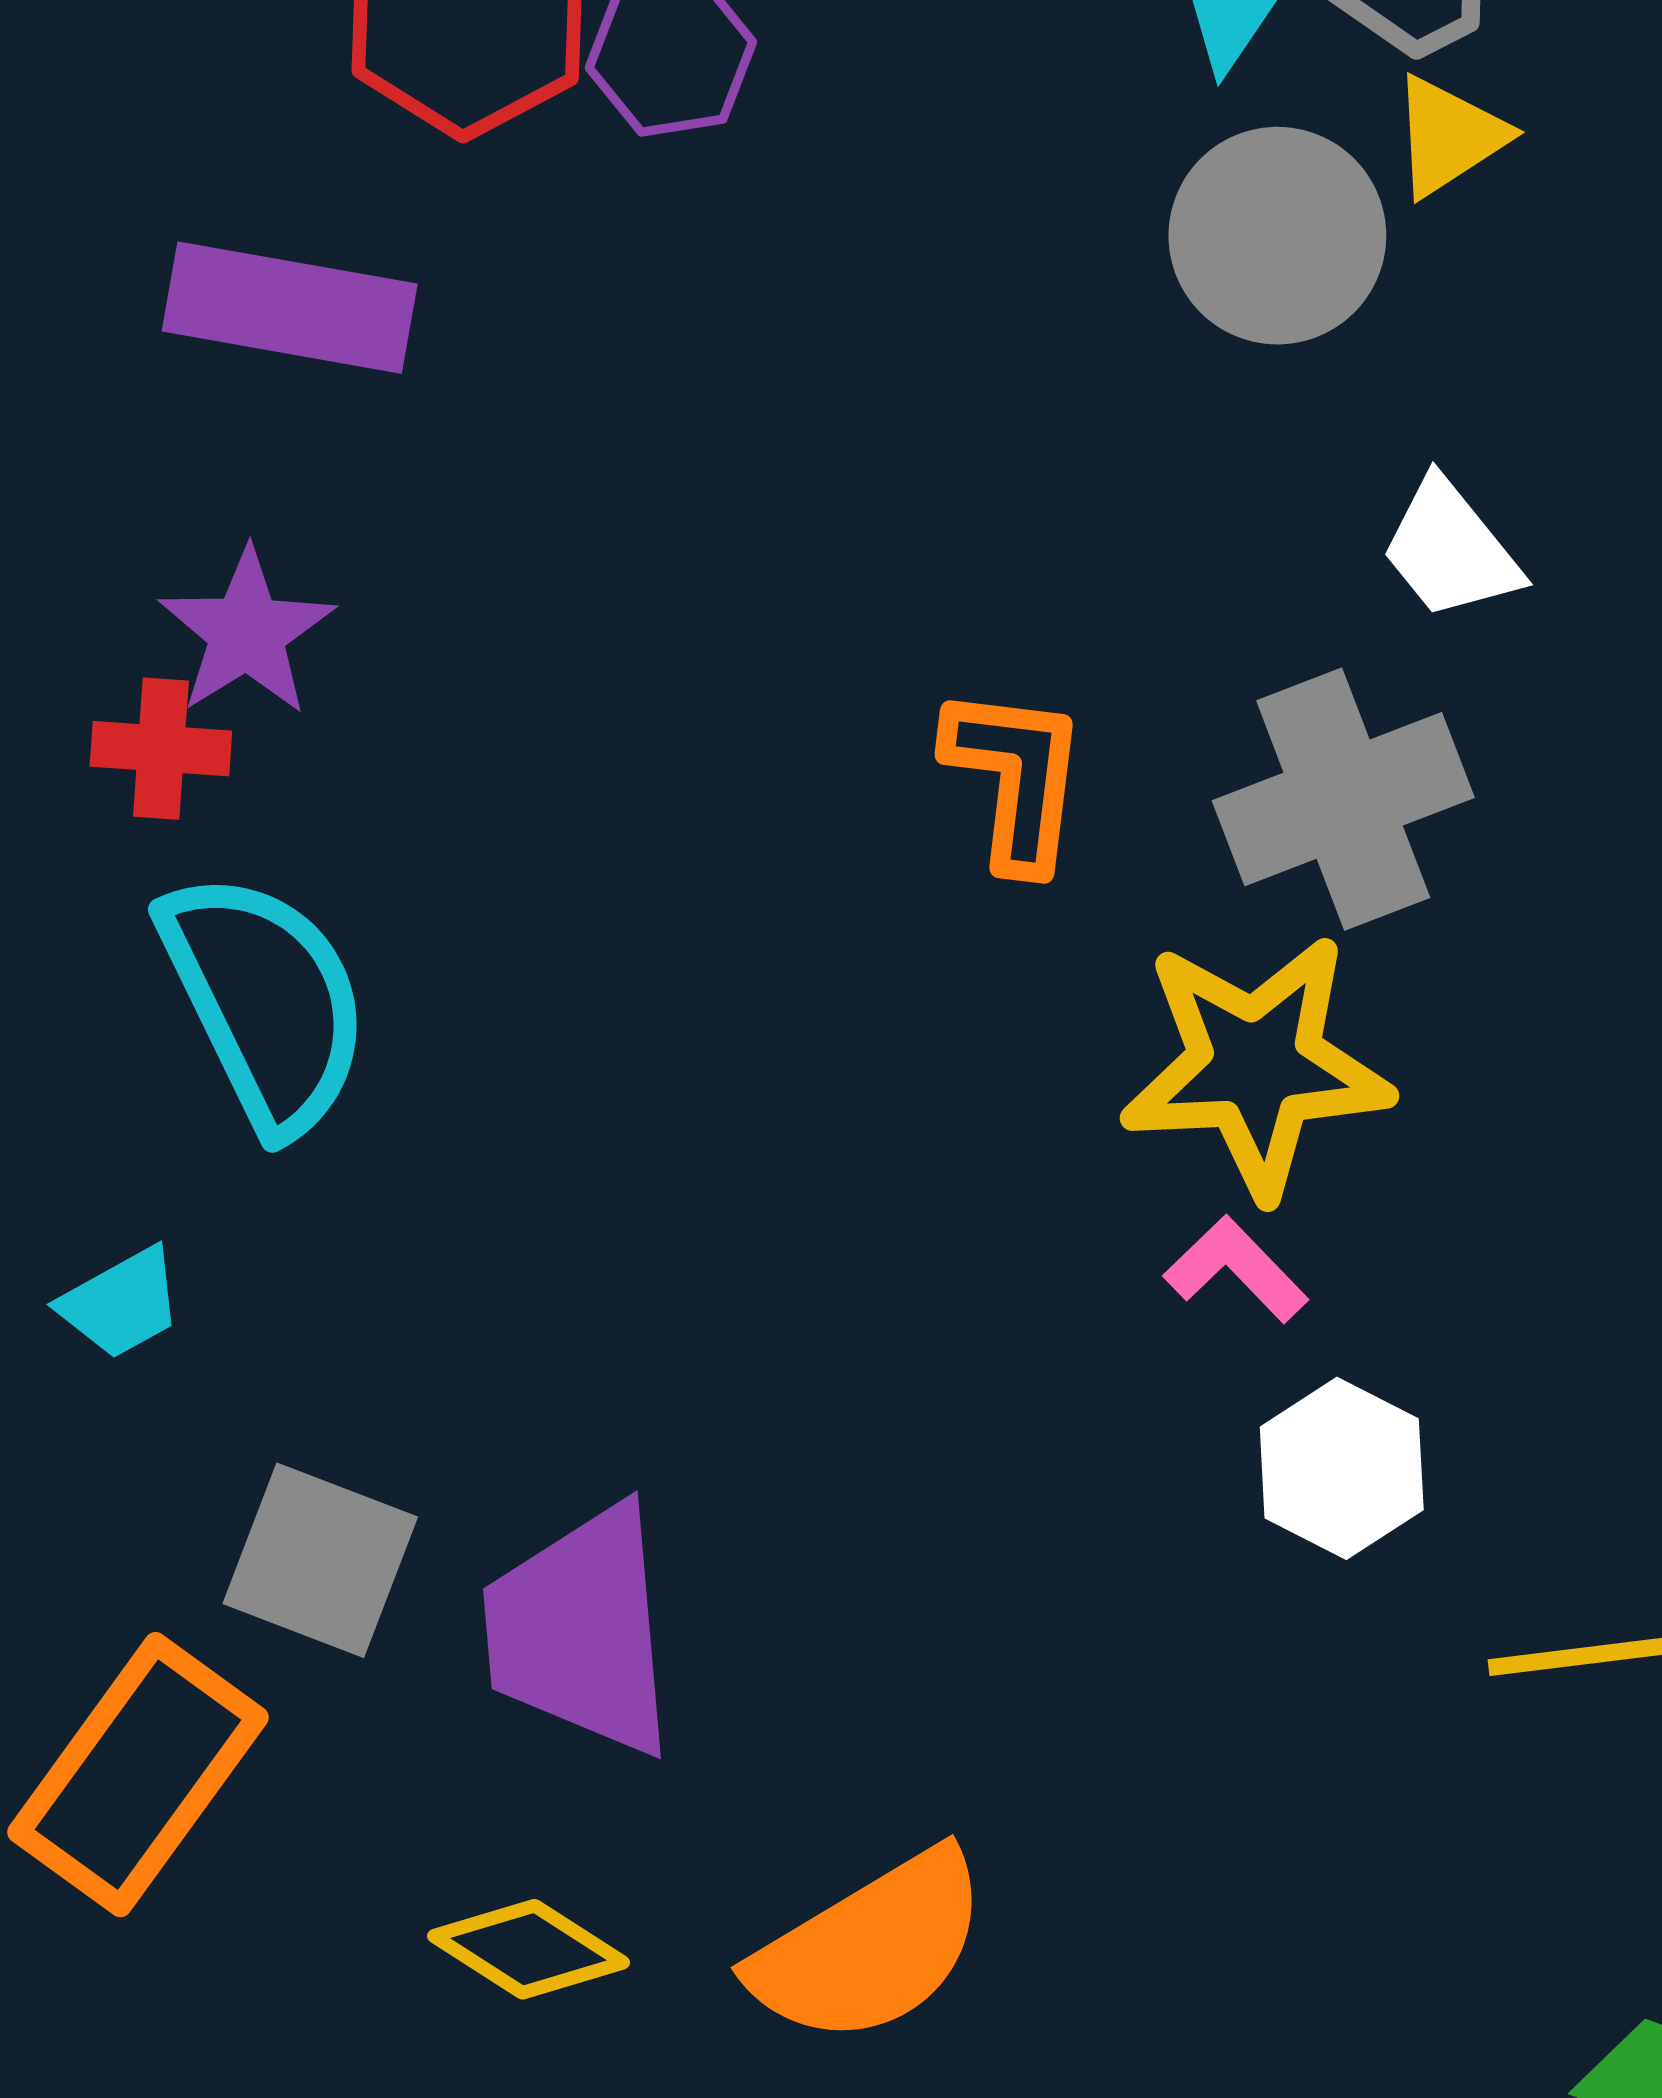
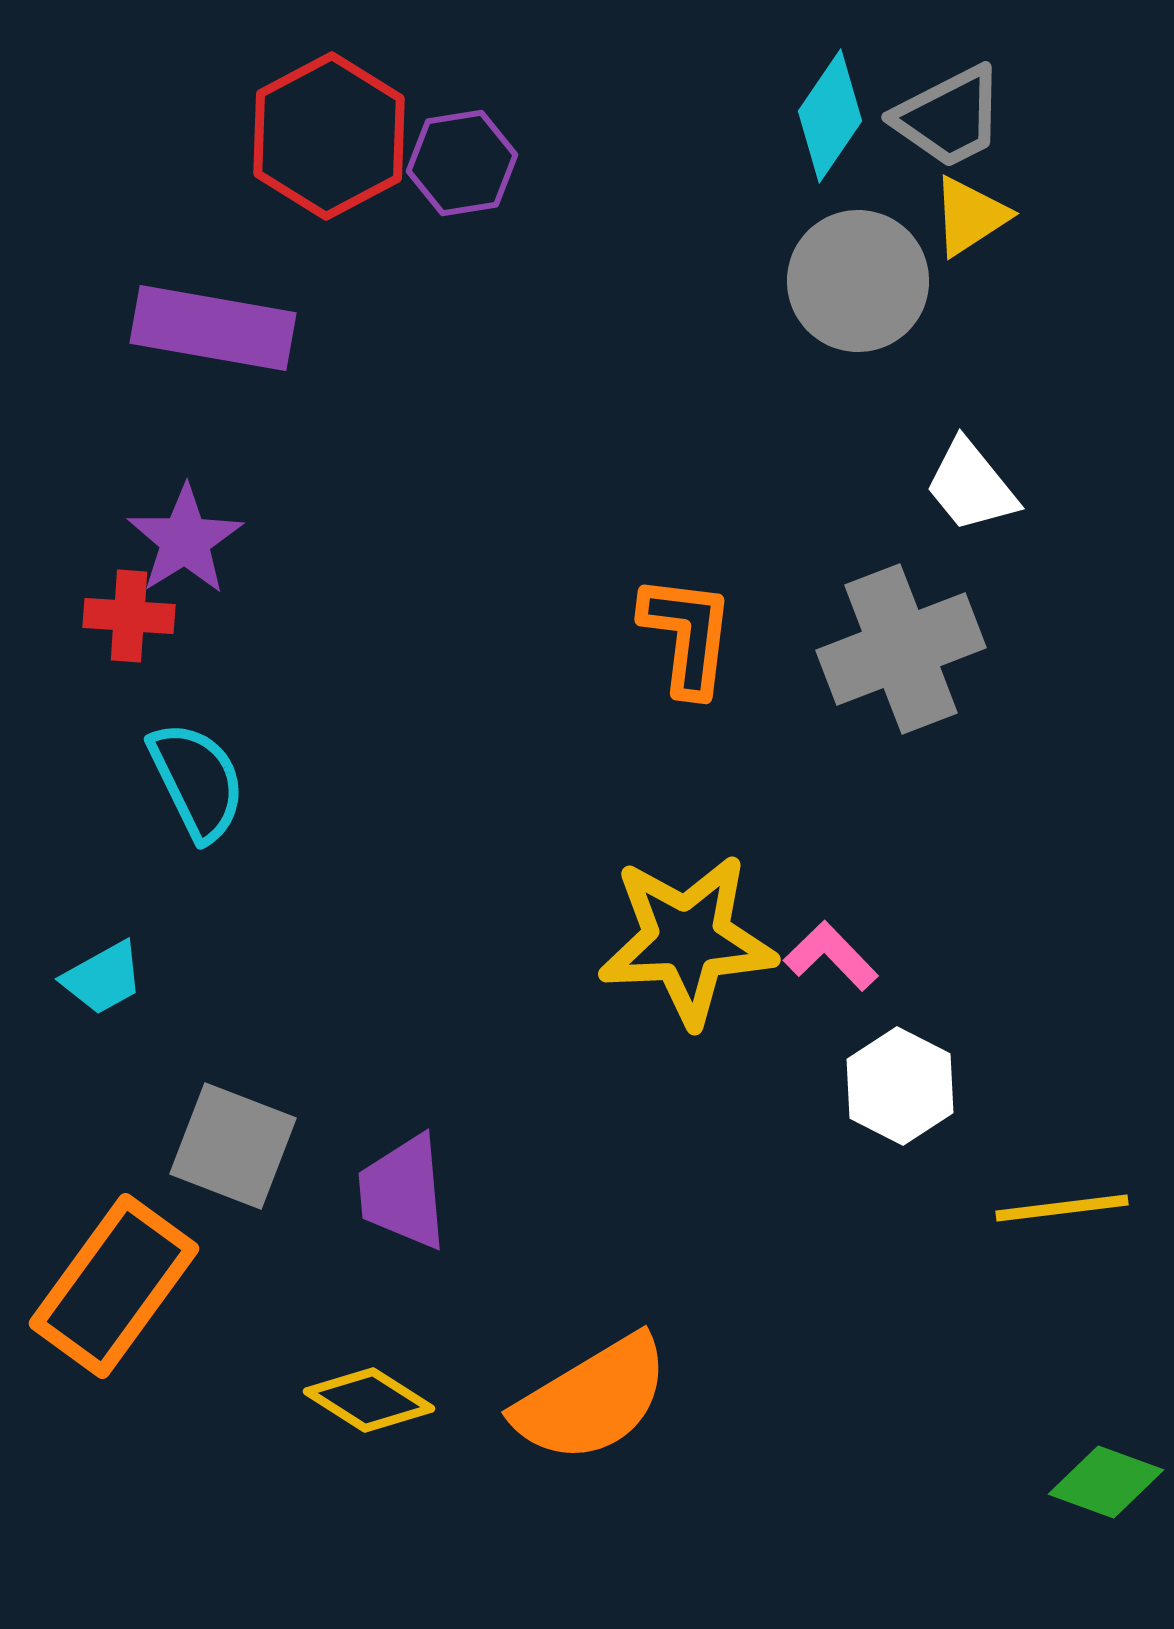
cyan semicircle: (265, 1001) -> (197, 781), size x0.7
yellow star: (1256, 1066) -> (687, 940), moved
purple trapezoid: (581, 1631) -> (403, 1192), size x0.7

